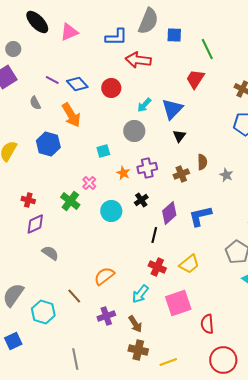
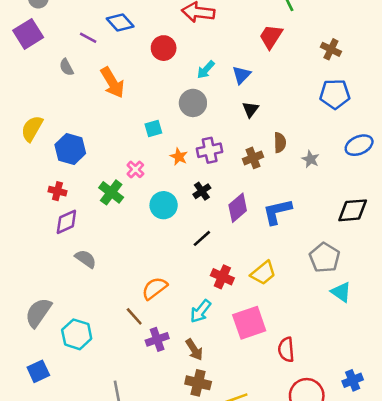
blue diamond: (77, 84) -> (120, 22), moved
blue triangle: (172, 109) -> (241, 75), size x0.7
blue hexagon: (48, 144) -> (70, 149), moved
black line: (154, 235) -> (202, 238), moved, turned 35
brown line: (74, 296) -> (134, 316), moved

